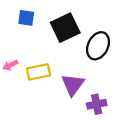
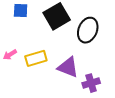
purple triangle: (73, 85) -> (68, 67), turned -40

